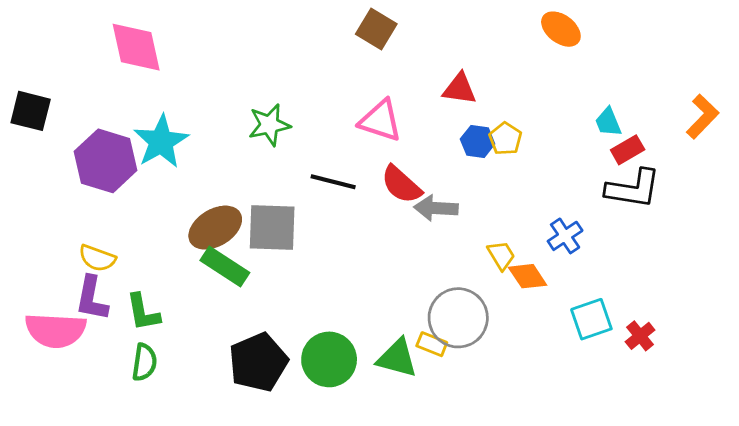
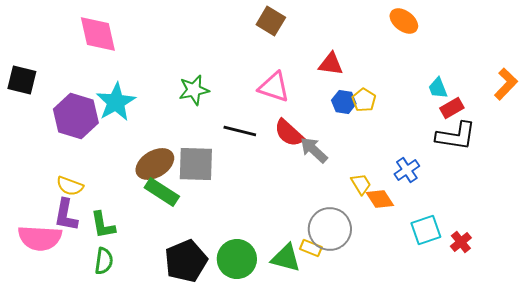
gray arrow: (436, 208) -> (314, 150), turned 40

